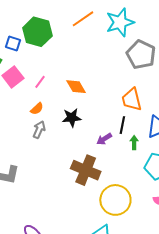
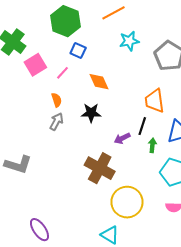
cyan star: (120, 22) -> (129, 41), moved, size x0.7
blue square: (13, 44) -> (78, 50), moved
orange semicircle: (37, 109) -> (57, 100), turned -72

